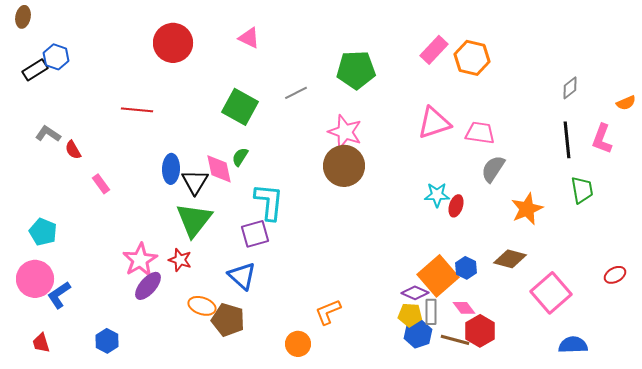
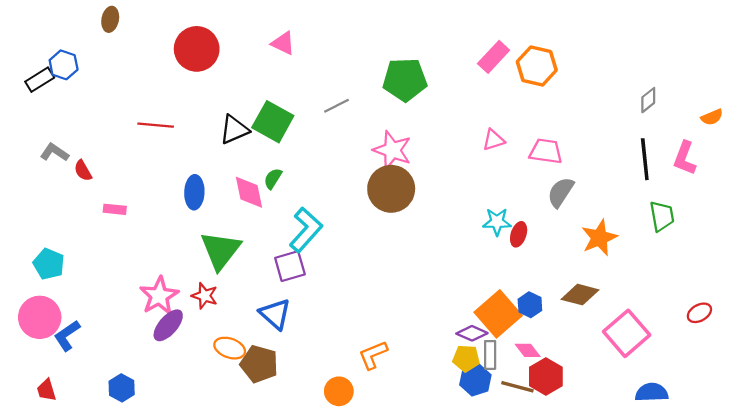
brown ellipse: (23, 17) -> (110, 19), moved
pink triangle: (434, 123) -> (494, 140), size x0.6
black triangle: (195, 182) -> (234, 130), moved, turned 36
pink rectangle: (101, 184) -> (115, 209), turned -48
cyan L-shape: (269, 202) -> (306, 230), turned 36

